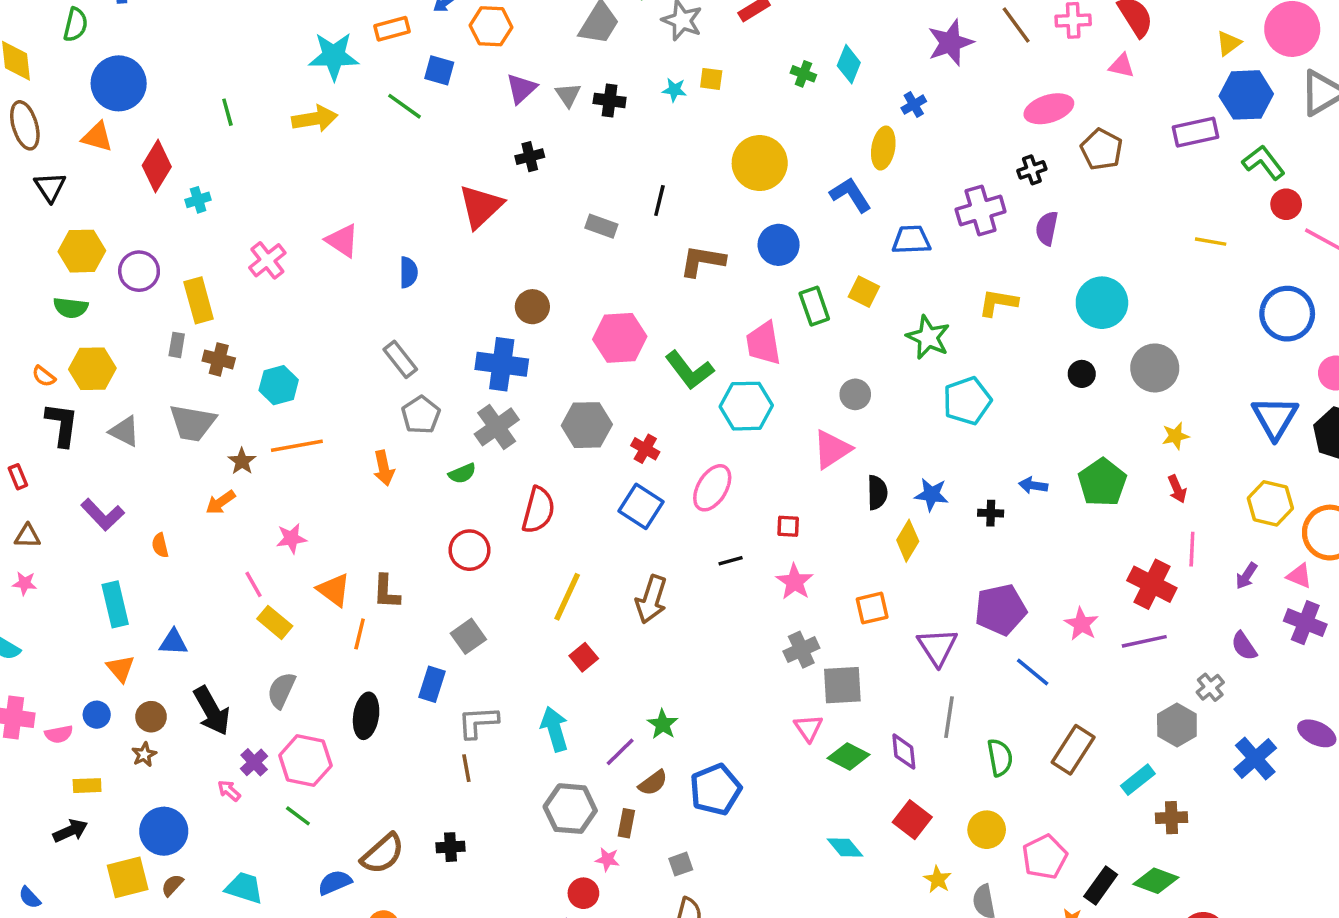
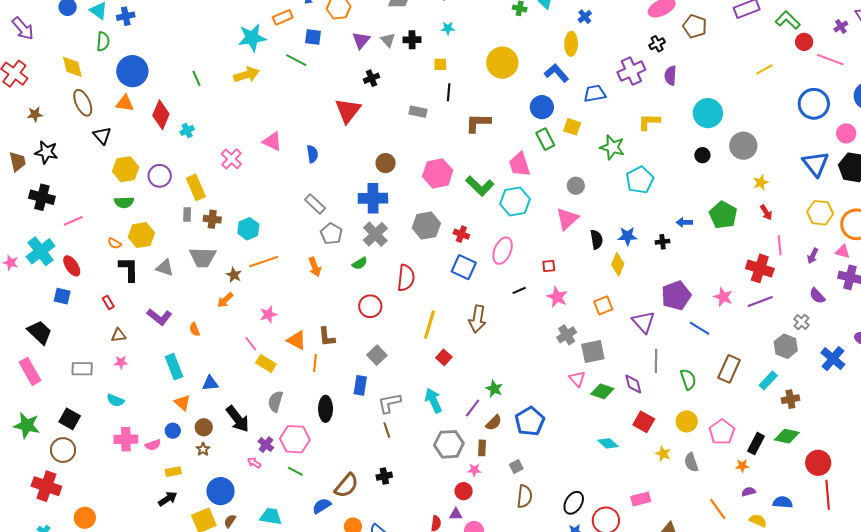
yellow square: (711, 79) -> (440, 64), moved
yellow line: (1211, 242) -> (764, 69), turned -30
blue circle: (779, 245) -> (542, 107), moved

